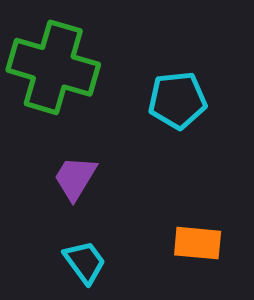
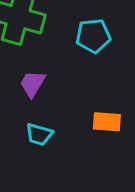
cyan trapezoid: (85, 262) -> (39, 134), turned 144

